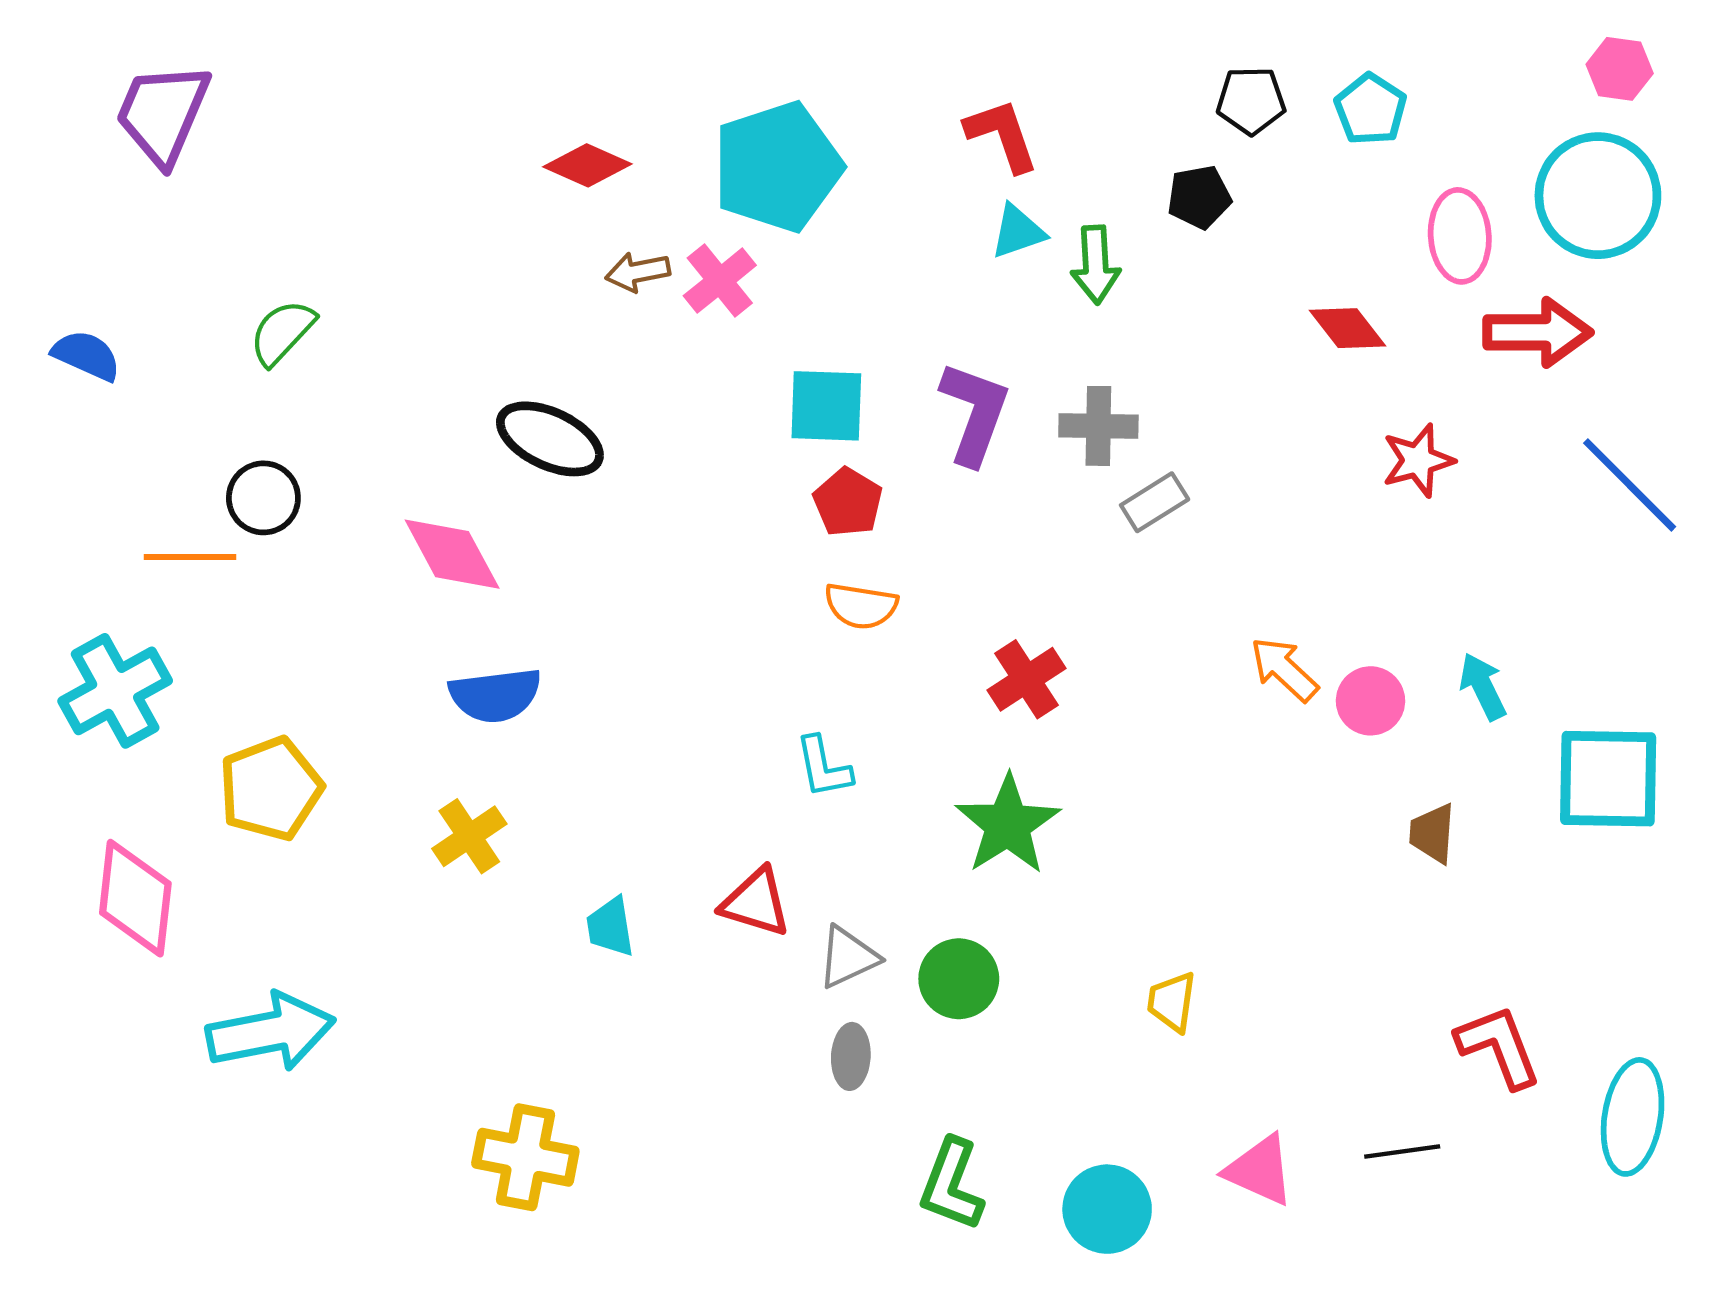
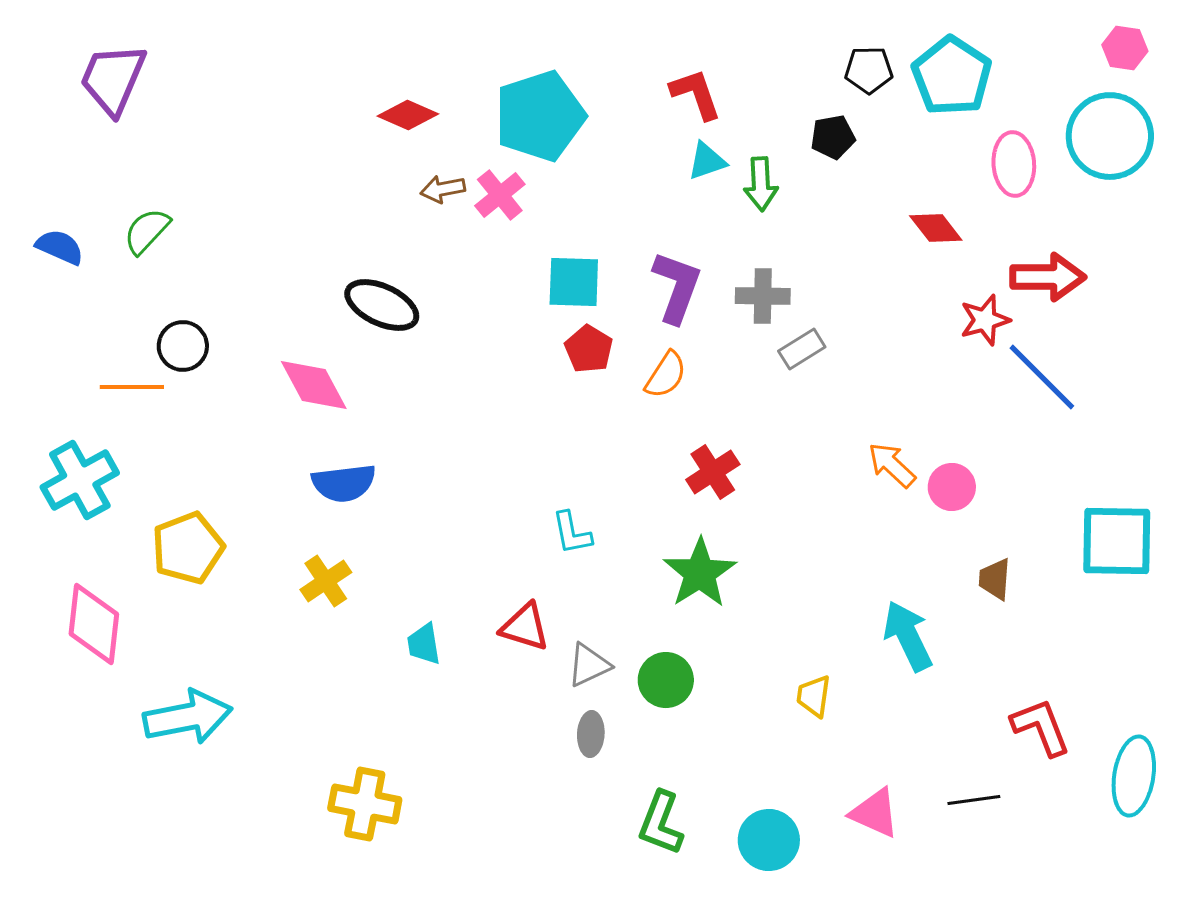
cyan pentagon: (1371, 109) -> (952, 76), size x1.6
green semicircle: (282, 332) -> (147, 231), moved
red arrow: (1537, 332) -> (1048, 277), moved
blue line: (1630, 485) -> (1042, 377), moved
orange semicircle: (861, 606) -> (666, 375), moved, turned -66
cyan arrow: (1483, 687) -> (908, 636), moved, size x1.5

